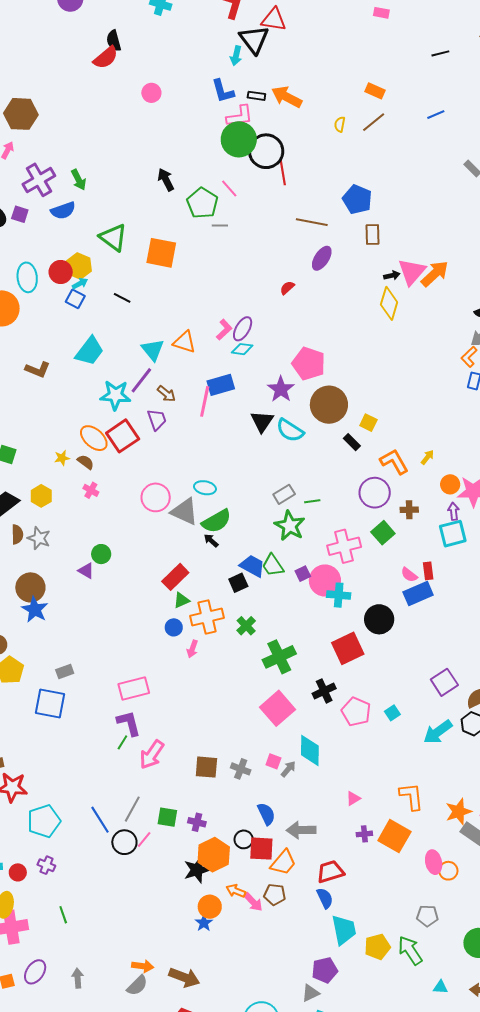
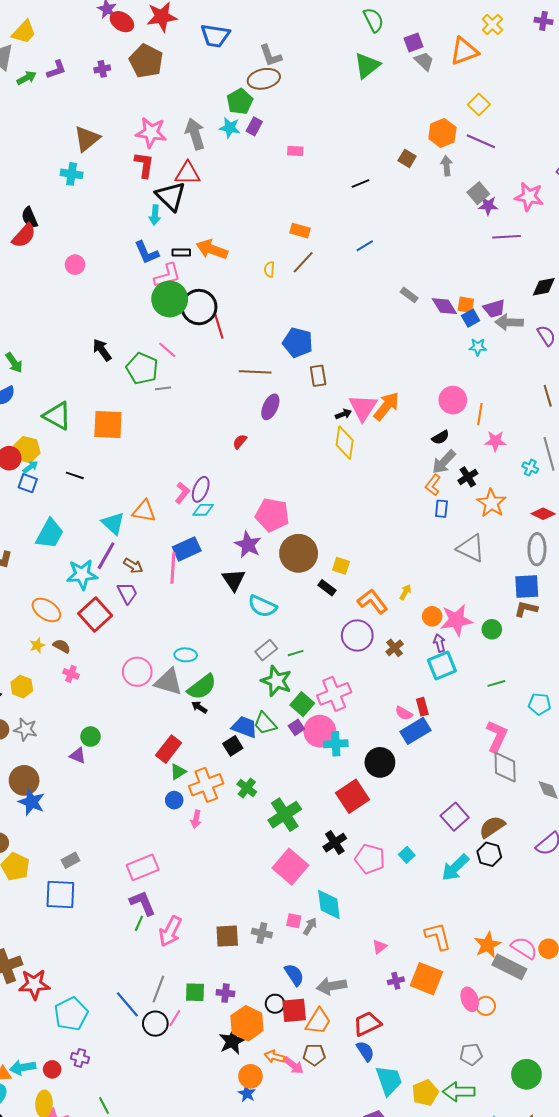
cyan semicircle: (290, 430) -> (262, 606), moved
orange ellipse: (94, 438) -> (46, 610), moved
brown cross: (409, 510) -> (395, 648), turned -30
green square: (383, 533) -> (302, 704), moved
green arrow: (410, 950) -> (459, 1092), turned -48

